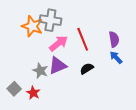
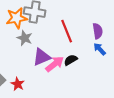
orange star: (32, 26) -> (17, 18), turned -30
pink arrow: (59, 43) -> (55, 64), moved
gray star: (40, 71) -> (25, 38), moved

